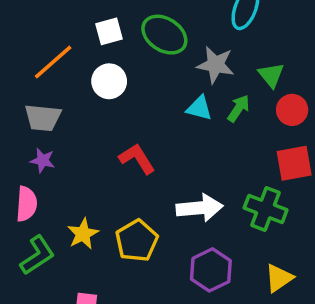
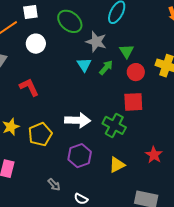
white square: (109, 31) -> (30, 12), moved
cyan triangle: (199, 108) -> (84, 65), turned 35
red L-shape: (137, 159) -> (29, 87), moved

